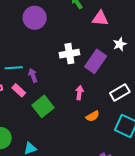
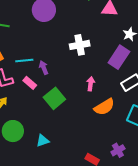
purple rectangle: (96, 61) -> (119, 57), moved
orange semicircle: (93, 116) -> (104, 107), size x1.5

